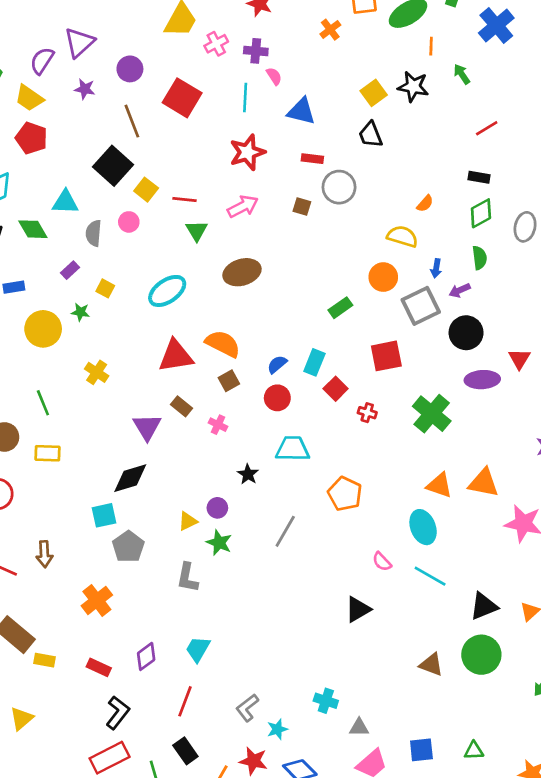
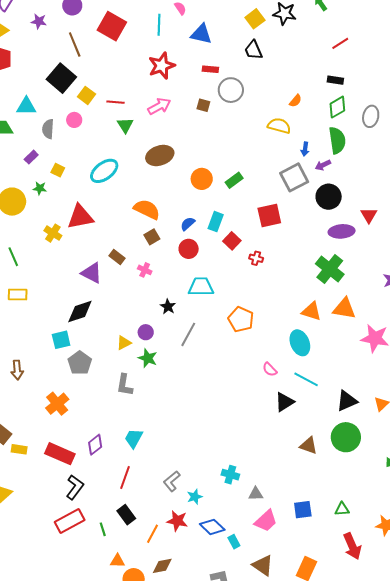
green semicircle: (479, 258) -> (337, 140), size x1.5
orange circle: (383, 277) -> (202, 179), moved
red triangle: (176, 356) -> (80, 217), moved
green cross: (432, 414) -> (330, 269), moved
purple triangle: (147, 427) -> (92, 273), turned -30
gray line: (285, 531) -> (188, 334), moved
black triangle: (358, 609) -> (284, 402), moved
red rectangle: (99, 667) -> (60, 454), size x1.6

